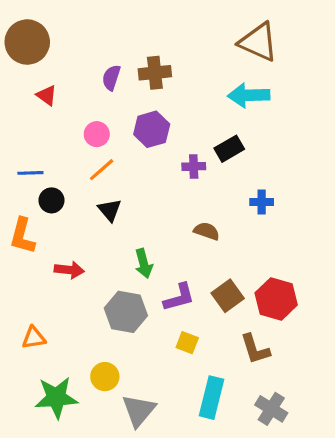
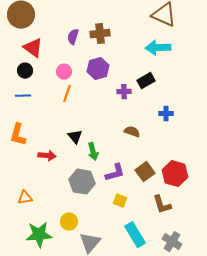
red triangle: (47, 95) -> (33, 48), size x1.5
orange line: (102, 170) -> (67, 94), turned -30
black circle: (51, 200) -> (25, 71), moved
black triangle: (110, 210) -> (75, 137), moved
cyan rectangle: (211, 398) -> (135, 235), turned -45

